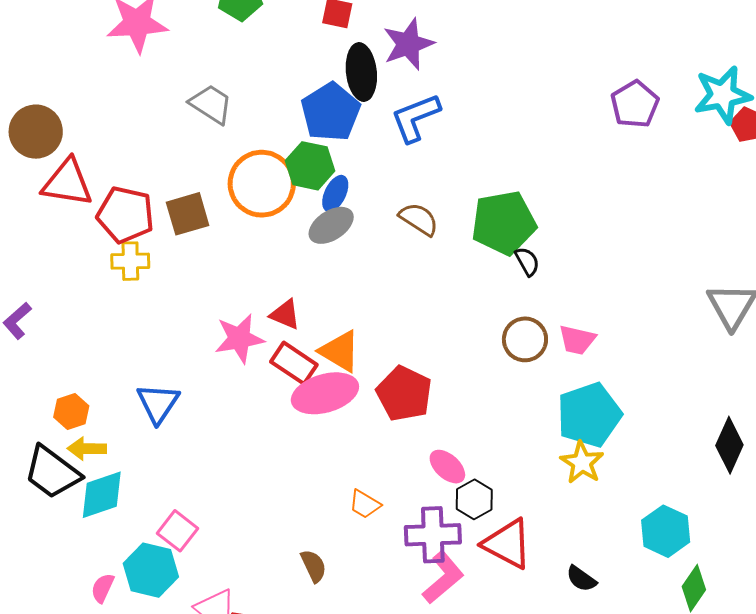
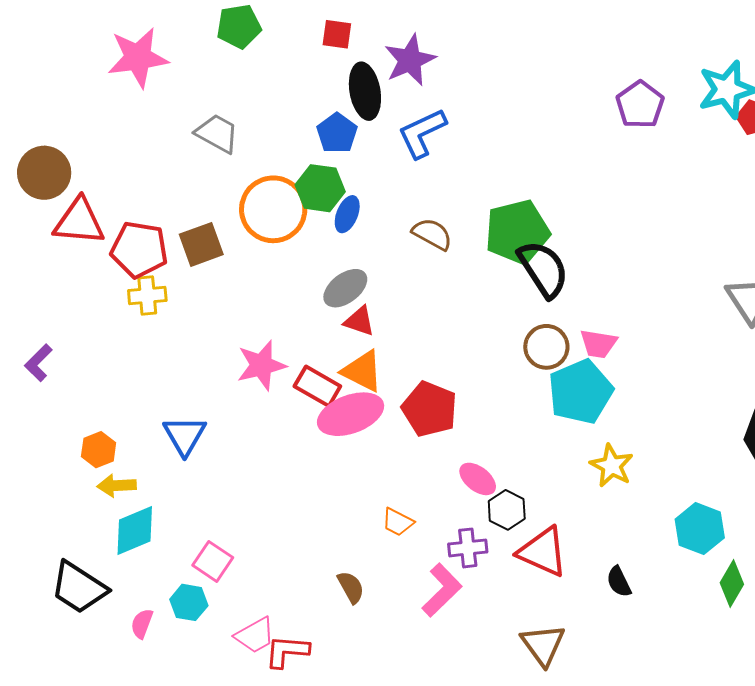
blue pentagon: (331, 112) -> (337, 133), size x0.7
gray ellipse: (331, 225) -> (345, 288), moved
black semicircle: (527, 261) -> (543, 269), size x2.0
red triangle: (285, 314) -> (359, 321), moved
cyan pentagon: (589, 415) -> (580, 392), moved
black trapezoid: (52, 472) -> (79, 588), moved
purple cross: (433, 535) -> (468, 548), size x0.7
cyan hexagon: (151, 570) -> (189, 602), size x0.7
pink L-shape: (443, 578) -> (442, 590), moved
black semicircle: (581, 579) -> (619, 582), turned 32

